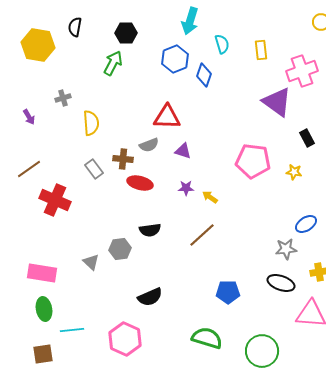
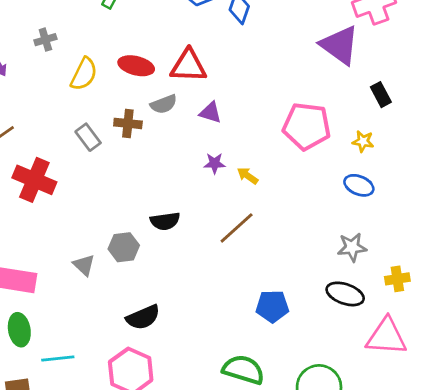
yellow semicircle: (91, 123) -> (84, 74), turned 30
red ellipse: (140, 183) -> (136, 66), moved
blue ellipse: (306, 224) -> (359, 185), moved, turned 55
black semicircle: (150, 297) -> (143, 317), moved

